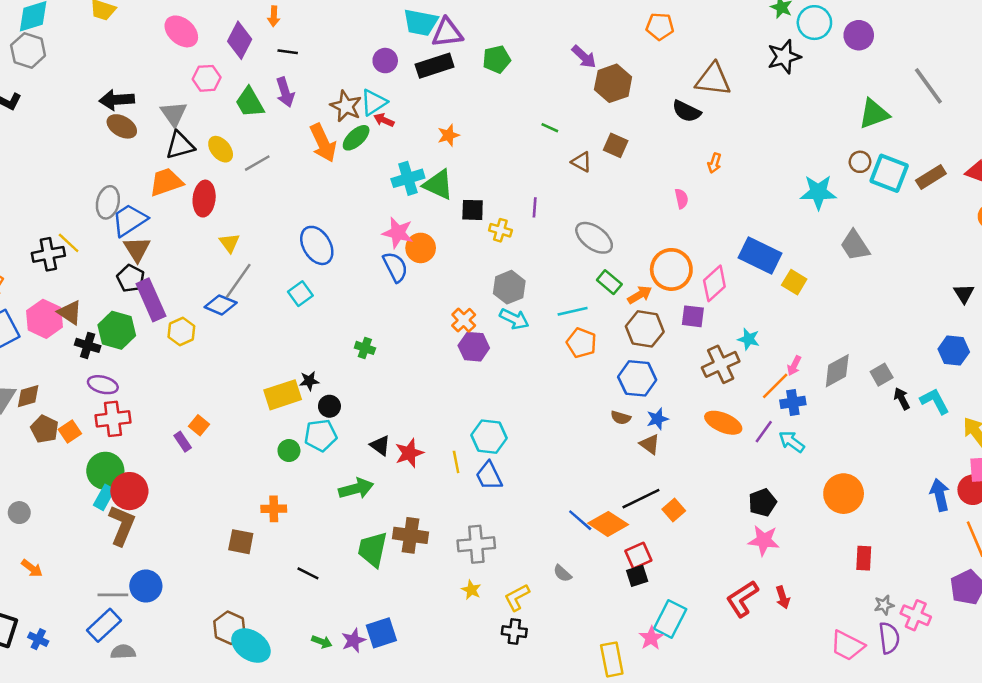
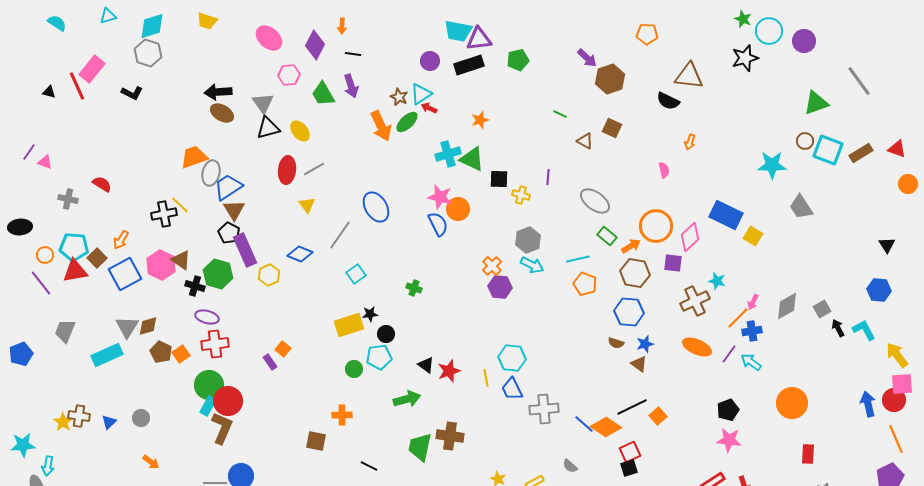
brown star: (346, 106) -> (399, 97), size x0.7
gray line: (257, 163) -> (314, 169), moved
orange trapezoid: (166, 182) -> (194, 157), moved
gray line: (238, 281) -> (340, 235), moved
cyan square: (300, 294) -> (356, 274), moved
gray cross: (476, 544) -> (544, 409), moved

